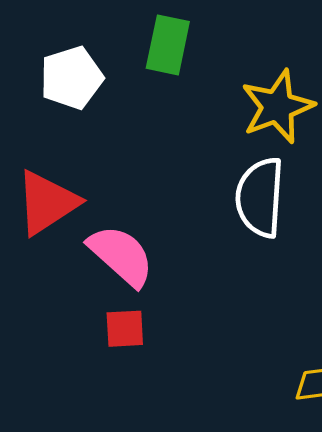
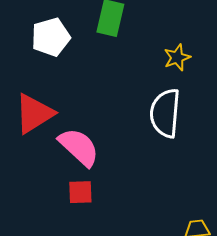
yellow star: (277, 107) -> (177, 57), size x0.6

